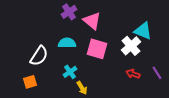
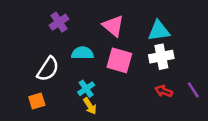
purple cross: (69, 12) -> (59, 22), moved
cyan triangle: (143, 31) -> (159, 31), moved, turned -30
white cross: (131, 46) -> (161, 57), turned 30
yellow arrow: (82, 88) -> (90, 106), moved

